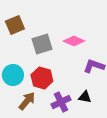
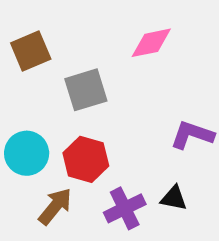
pink diamond: (74, 41) -> (151, 43), moved, turned -35

